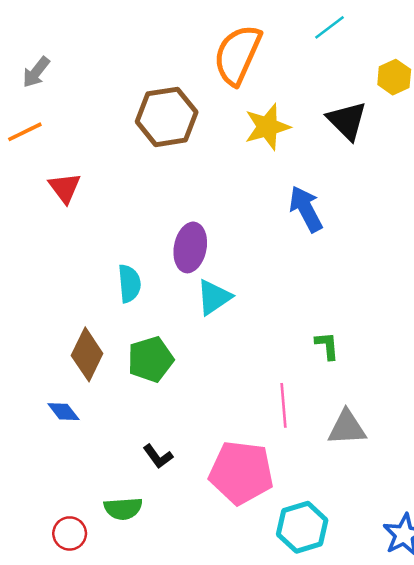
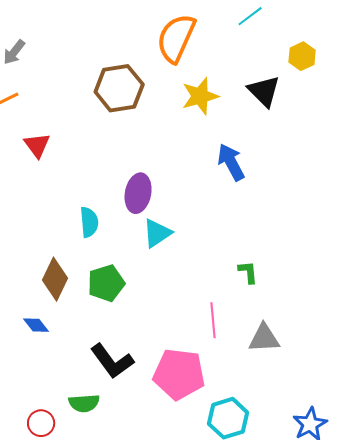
black L-shape: (158, 456) -> (112, 361), size x1.8

